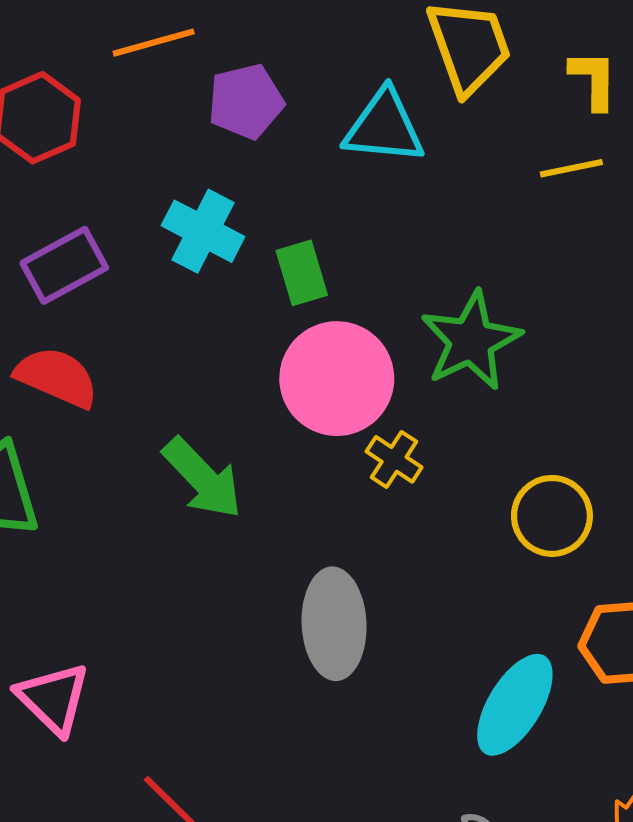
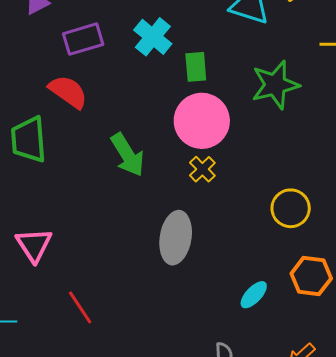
green star: (471, 341) -> (275, 85), moved
yellow cross: (394, 459) -> (202, 169), moved
cyan ellipse: (515, 705) -> (254, 295), size x0.6

